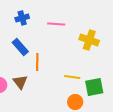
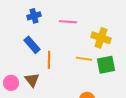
yellow line: (72, 77) -> (84, 59), moved
green square: (94, 87) -> (106, 65), moved

